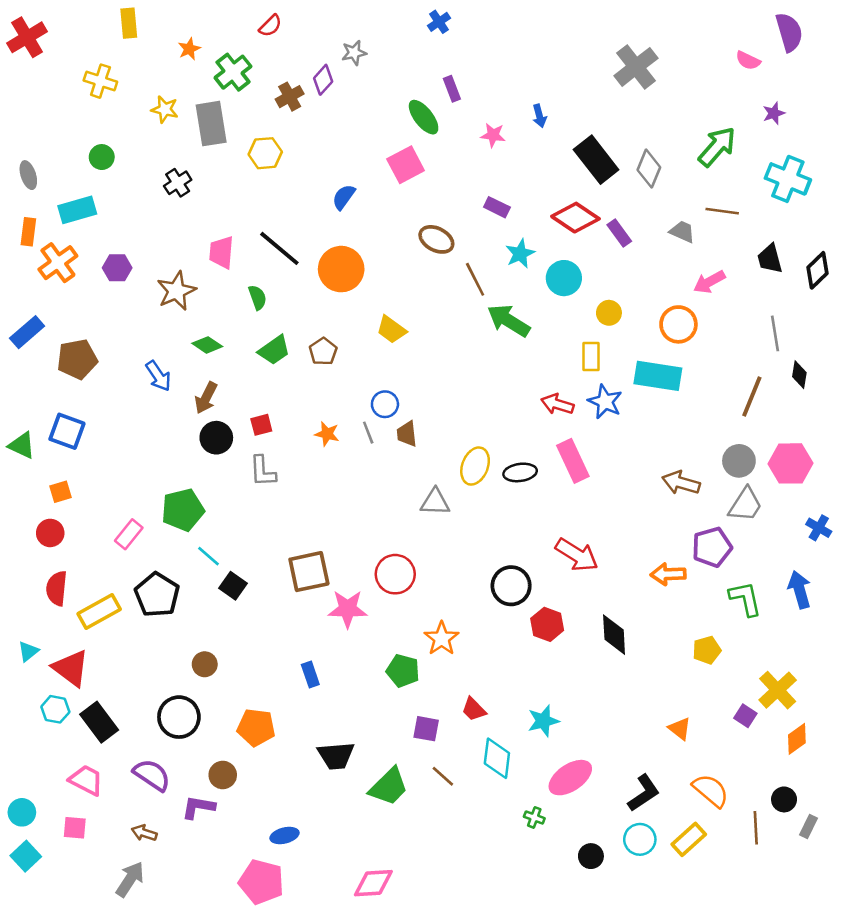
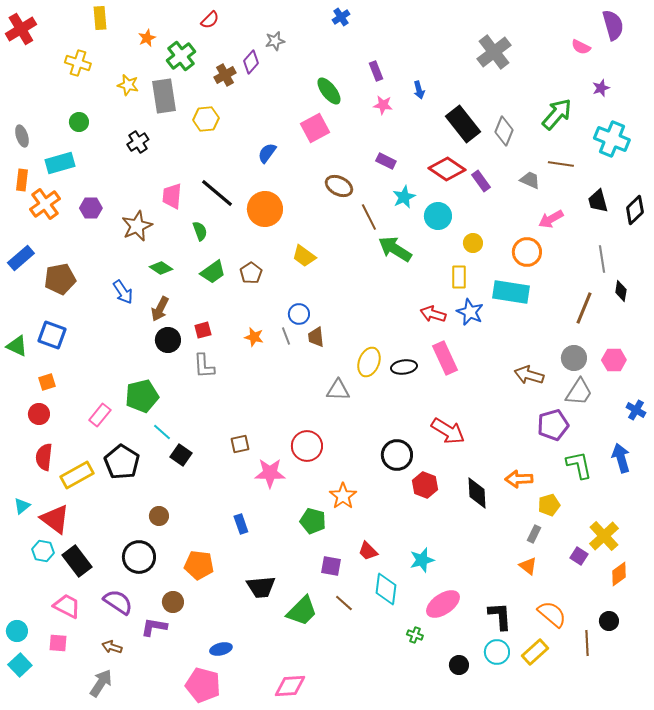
purple rectangle: (452, 89) -> (376, 71), moved
pink hexagon: (790, 463) -> (614, 360), size x0.7
brown square: (309, 572) -> (240, 444), size x0.6
orange arrow: (668, 574) -> (519, 479), moved
black L-shape: (644, 793) -> (500, 616), turned -60
gray rectangle: (808, 826) -> (534, 534), moved

